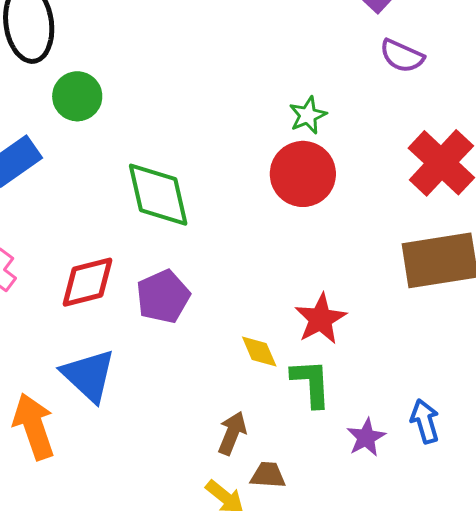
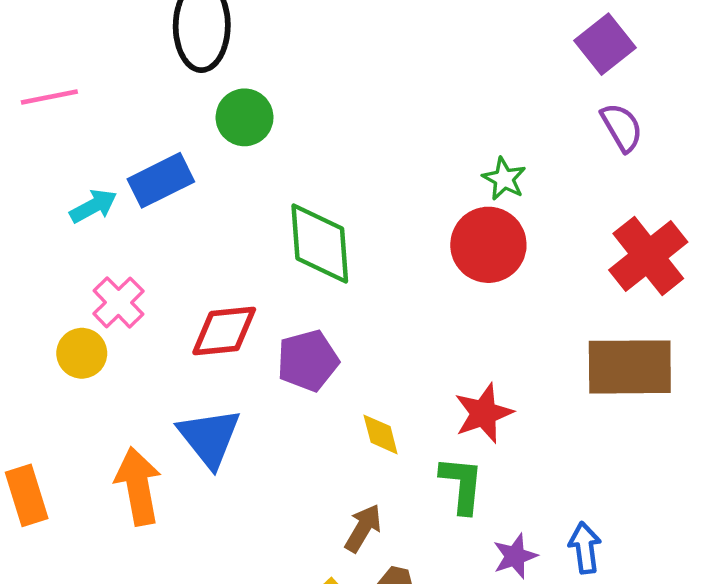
purple semicircle: (402, 56) -> (622, 127), turned -153
green star: (308, 115) -> (504, 179), turned -30
yellow diamond: (259, 351) -> (381, 434), moved

